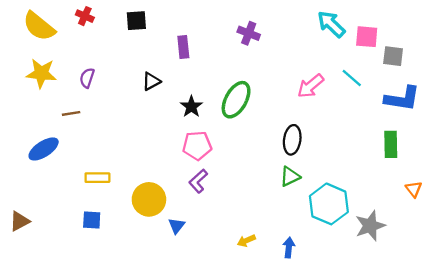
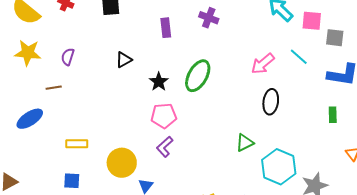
purple rectangle: (183, 47) -> (166, 28), moved
black ellipse: (292, 140) -> (271, 102), moved
green rectangle: (391, 144) -> (333, 115), size x0.7

